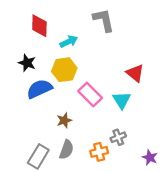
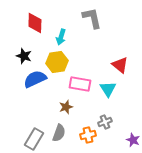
cyan arrow: (69, 42) -> (61, 37), turned 133
pink rectangle: (90, 94) -> (80, 84), turned -35
brown star: (64, 120) -> (66, 107), moved

